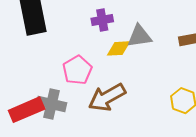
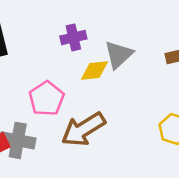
gray triangle: (139, 36) -> (119, 55), turned -32

